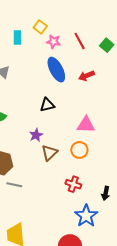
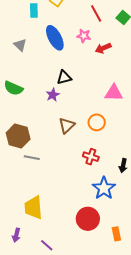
pink star: (54, 42) -> (84, 36), moved
blue ellipse: (56, 70) -> (55, 38), moved
pink triangle: (86, 125) -> (114, 93), moved
purple star: (36, 135) -> (53, 95), moved

